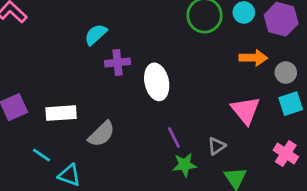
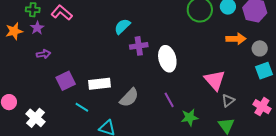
pink triangle: (246, 110) -> (215, 80), moved
purple line: (174, 138) -> (169, 100), moved
gray triangle: (217, 146) -> (228, 101), moved
cyan line: (41, 155) -> (82, 107), moved

